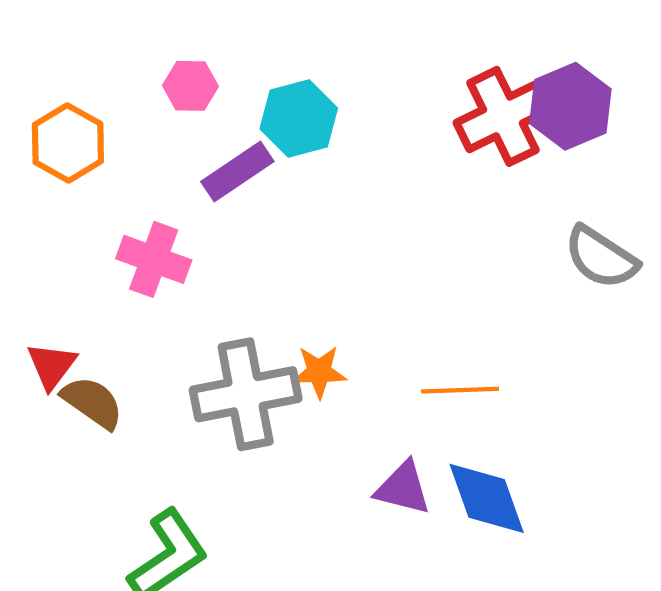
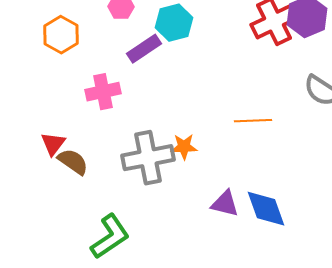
pink cross: (154, 259) -> (103, 92), turned -32
orange line: (460, 390) -> (253, 121), moved

